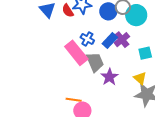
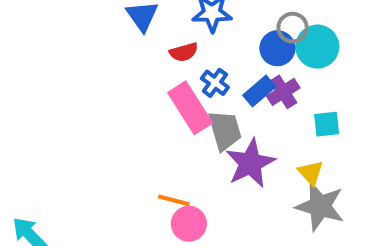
red semicircle: (68, 11) -> (184, 52), moved, turned -80
blue circle: (108, 11) -> (277, 48), moved
purple star: (109, 77) -> (250, 163), size x1.4

